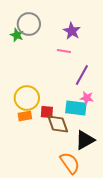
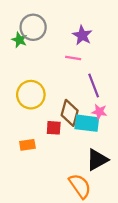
purple line: (82, 75) -> (94, 86), turned -50
yellow circle: (27, 98) -> (31, 95), moved
orange rectangle: (25, 116) -> (27, 145), moved
brown diamond: (58, 124) -> (70, 113), moved, turned 35

